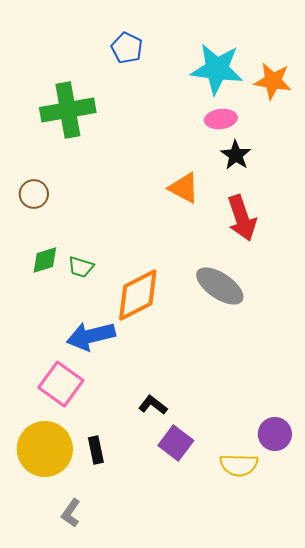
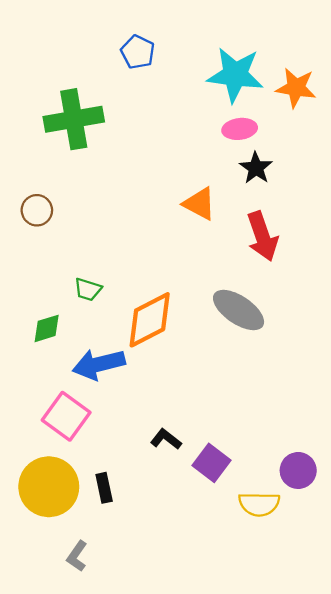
green diamond: (45, 260) -> (47, 328), moved
purple square: (176, 443) -> (211, 463), moved

